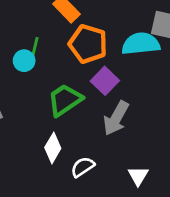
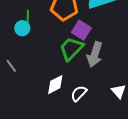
green trapezoid: (65, 100) -> (71, 49), moved
white diamond: (53, 148) -> (55, 85), turned 45

